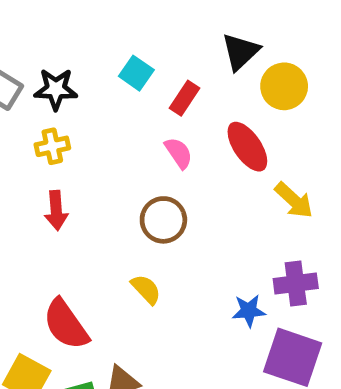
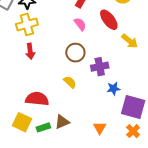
yellow cross: (52, 146) -> (27, 24), size x1.5
purple cross: (296, 284) -> (100, 67), moved
red semicircle: (66, 324) -> (37, 99), turned 135

